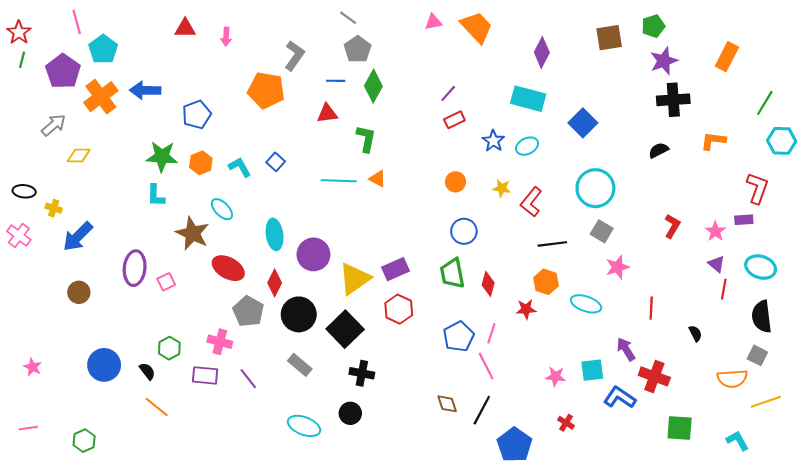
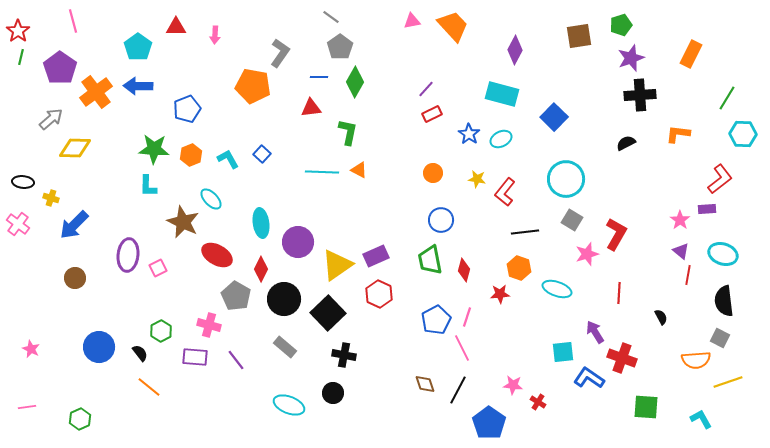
cyan pentagon: (103, 49) -> (138, 47), moved
yellow diamond: (79, 156) -> (75, 148), size x1.4
red L-shape: (757, 188) -> (720, 179), turned 32
red L-shape: (672, 226) -> (616, 234), moved, size x1.4
pink star: (555, 376) -> (513, 385), moved

